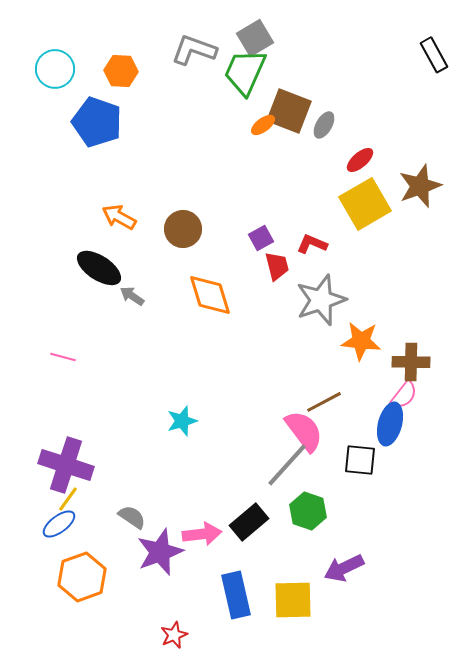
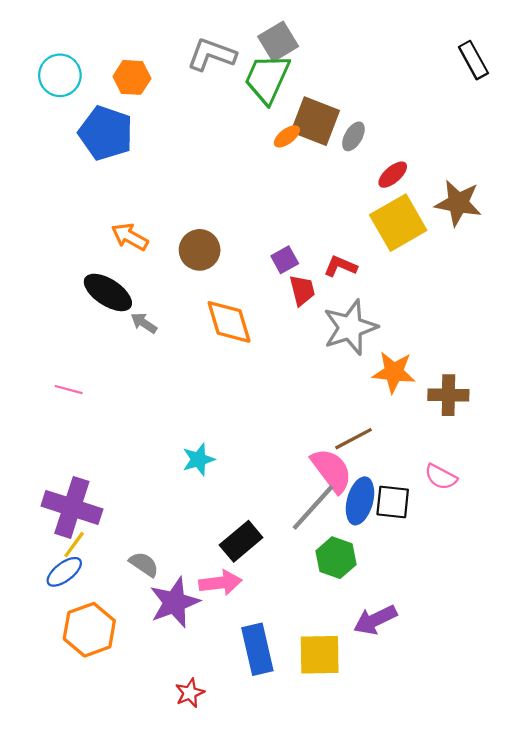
brown star: (420, 186) -> (458, 203), turned 30
pink semicircle: (404, 395) -> (441, 477), moved, turned 80
blue ellipse: (390, 424) -> (360, 501), moved
black rectangle: (249, 522) -> (241, 541), moved

